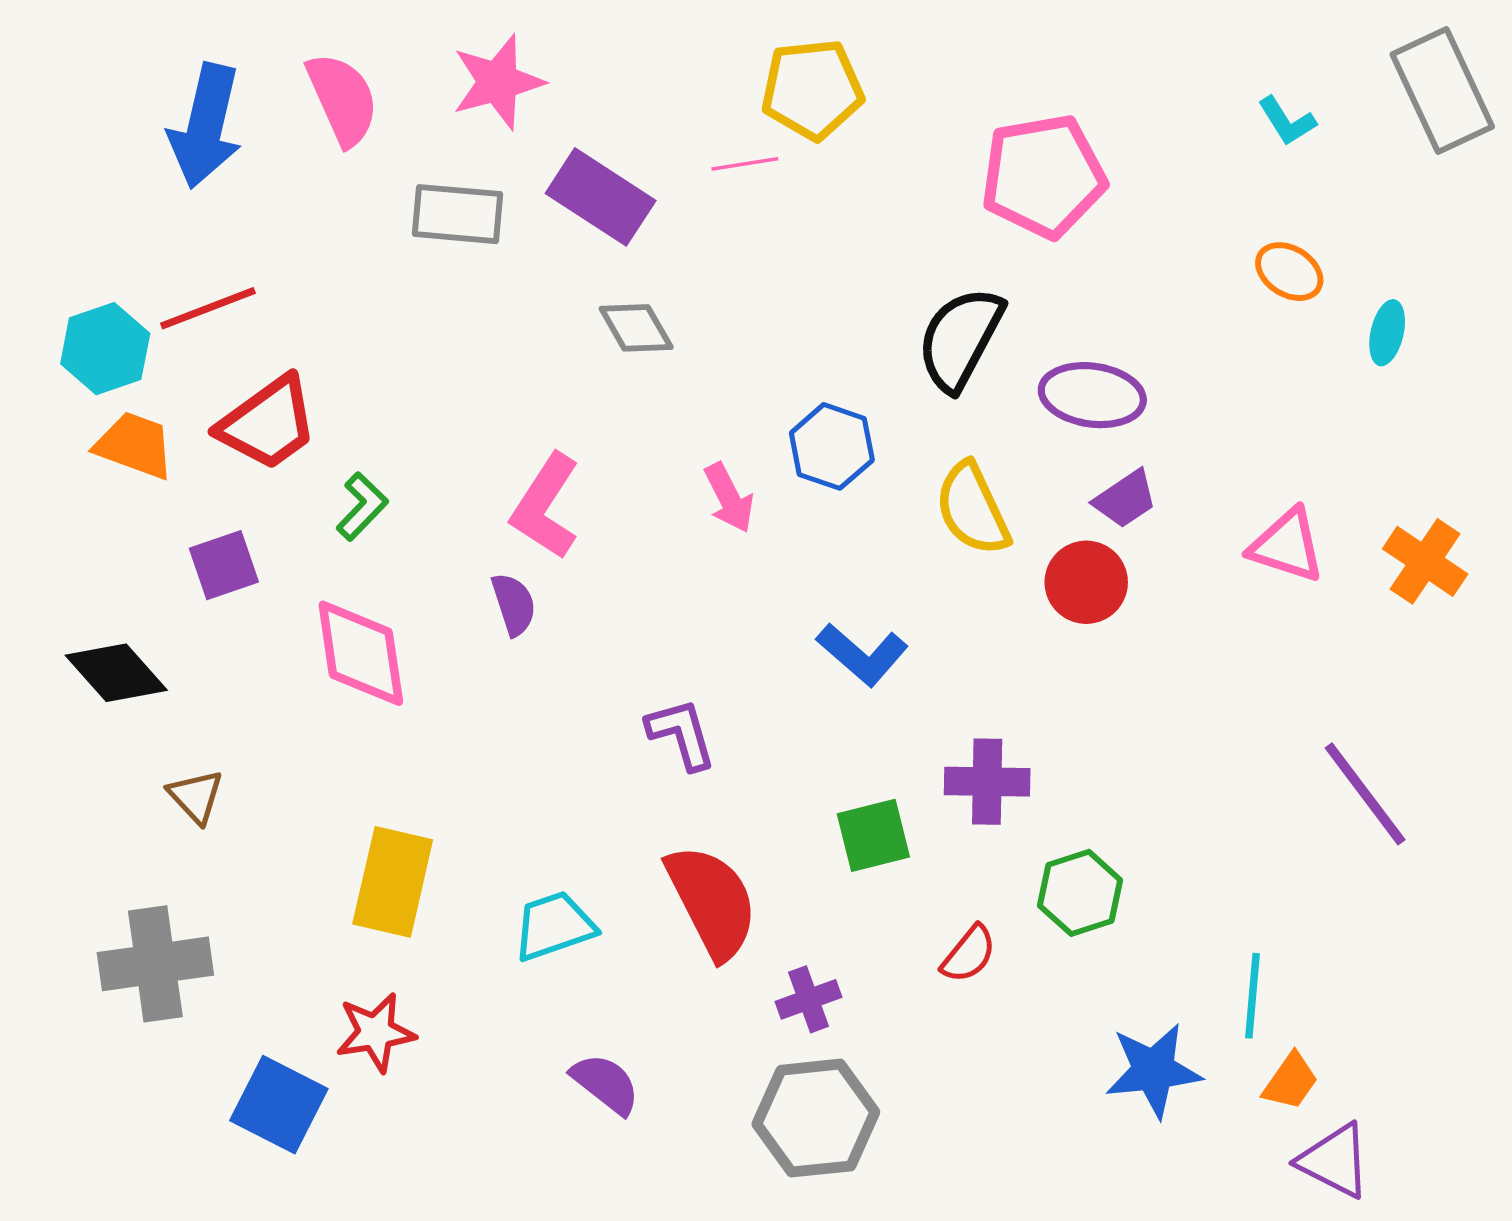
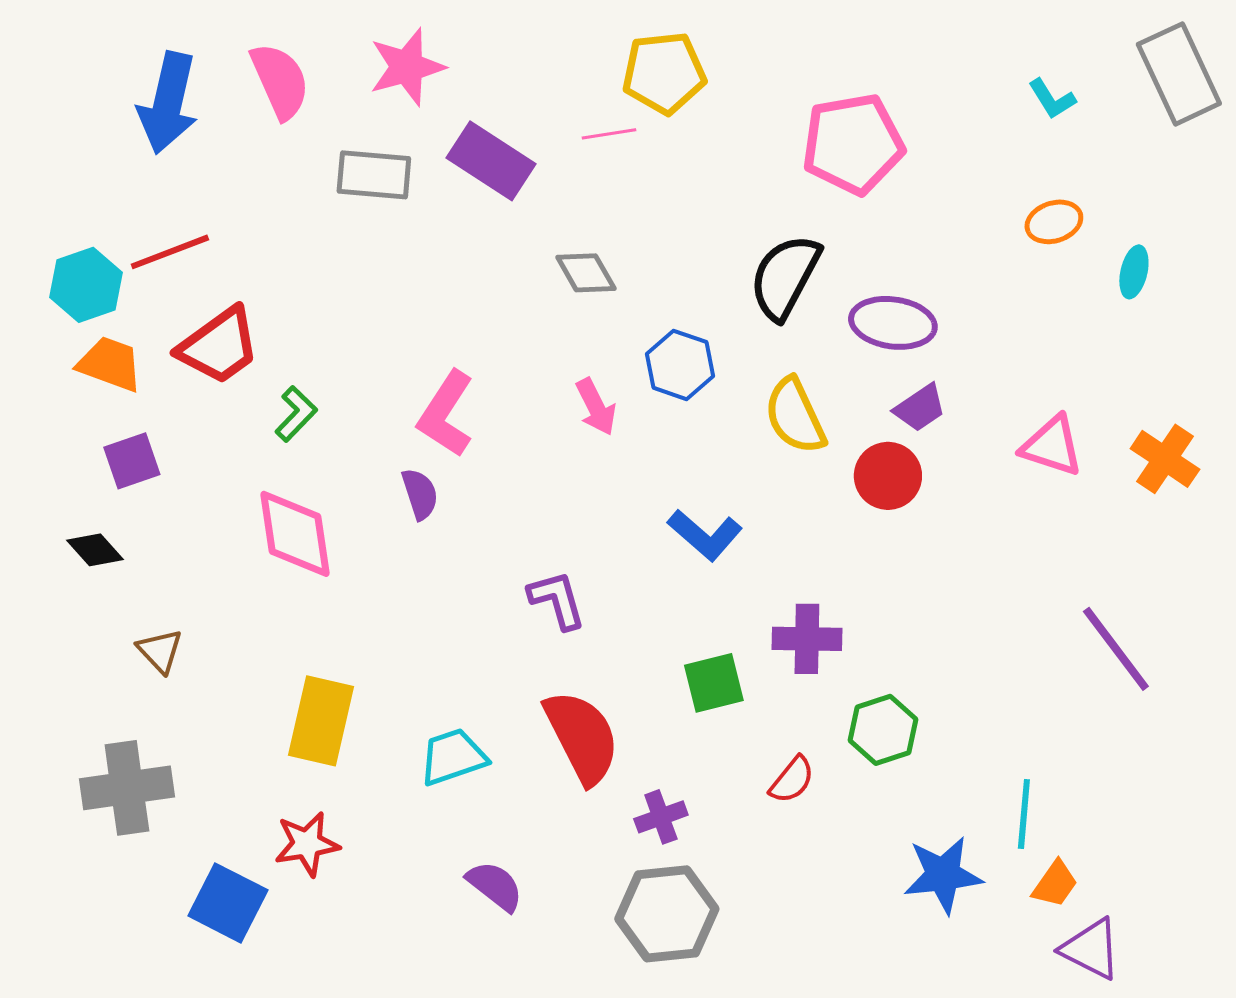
orange ellipse: (1289, 272) -> (1054, 222), turned -50
gray diamond: (636, 328) -> (586, 273), moved
purple square: (224, 565) -> (132, 461), moved
black diamond: (116, 673) -> (95, 550), size x0.7

